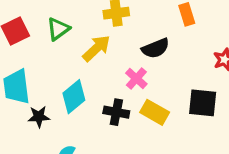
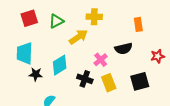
black semicircle: (155, 48) -> (124, 49), moved
black square: (203, 103) -> (140, 81), turned -30
yellow rectangle: (155, 112) -> (109, 83), turned 30

